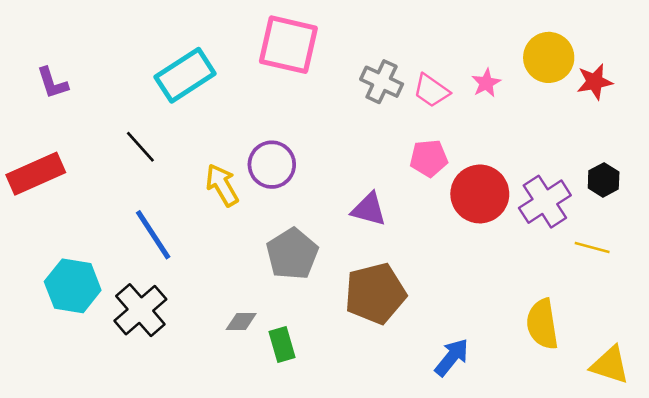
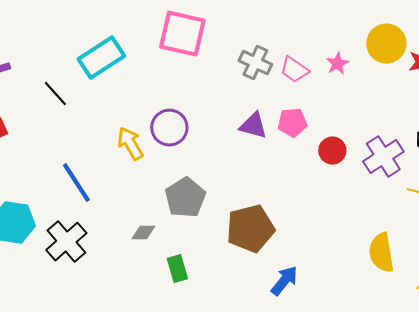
black line: (140, 147) -> (55, 94), moved
red circle: (480, 194) -> (332, 151), size x0.6
purple triangle: (369, 209) -> (253, 126), moved
gray diamond: (241, 322) -> (143, 233), moved
blue arrow: (452, 357) -> (284, 281), moved

